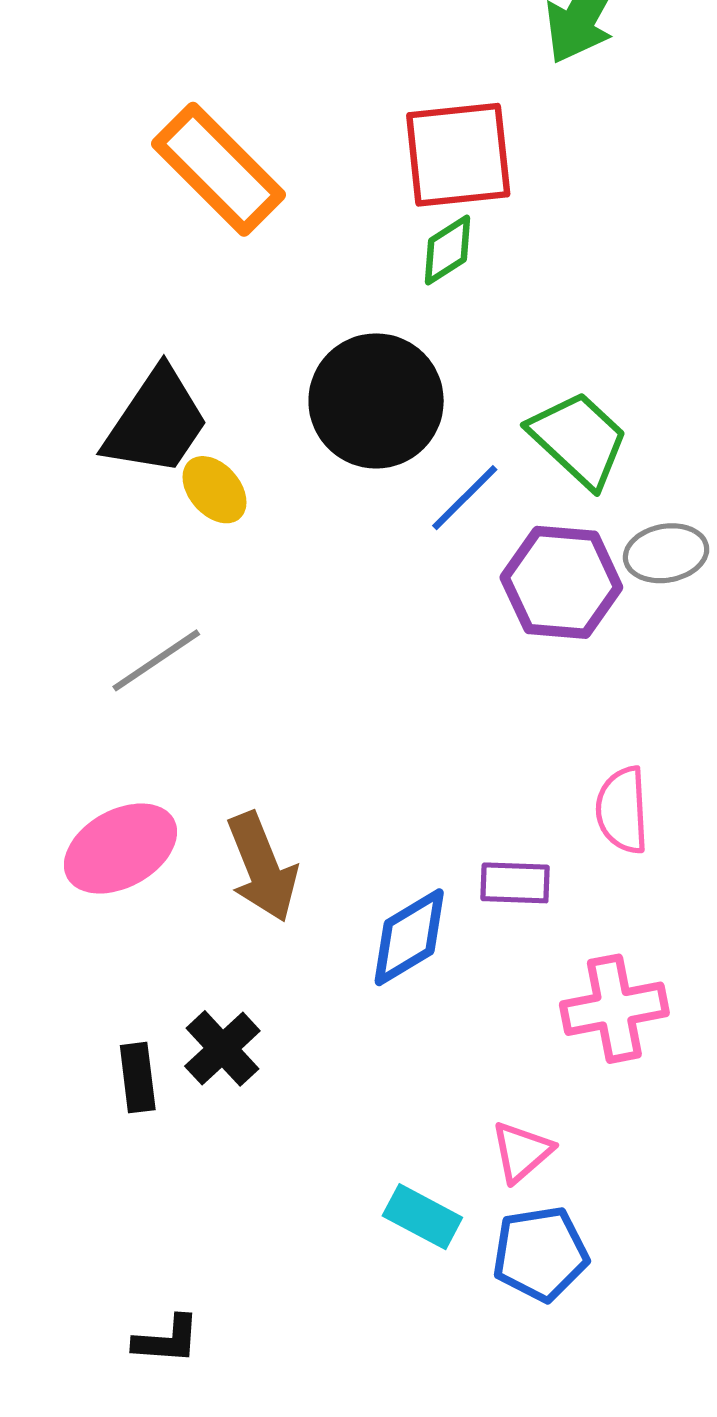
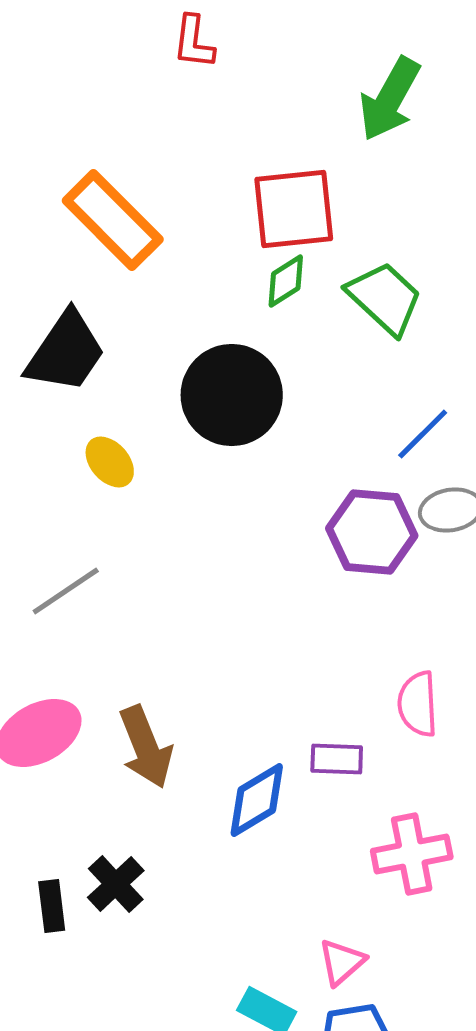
black trapezoid: (156, 422) -> (66, 352), moved
green trapezoid: (579, 439) -> (385, 298), moved
blue line: (465, 498) -> (423, 434), moved

